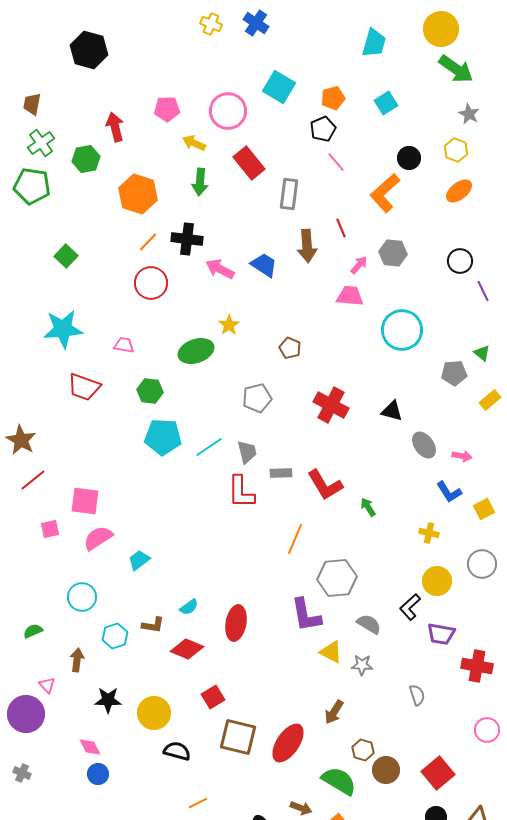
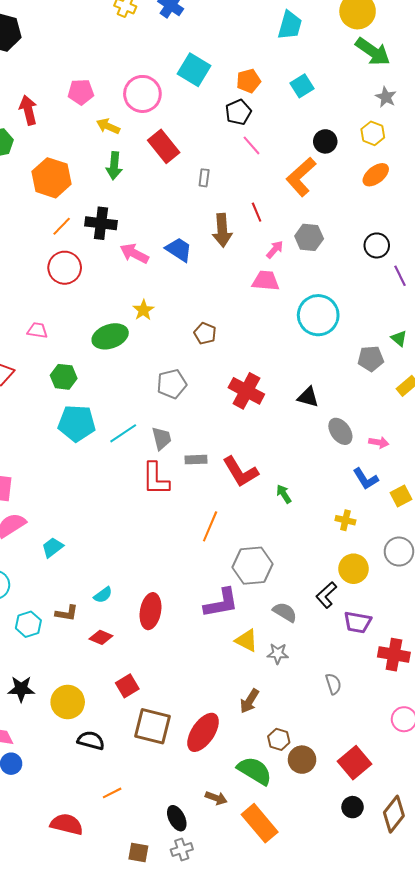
gray rectangle: (289, 194) -> (204, 178), size x0.6
purple L-shape: (306, 615) -> (221, 603), turned -90
red diamond: (187, 649) -> (101, 637), size x0.7

